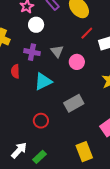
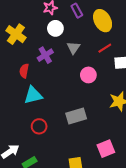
gray triangle: (57, 51) -> (74, 48), moved
purple cross: (32, 52) -> (45, 55), turned 35
cyan triangle: (43, 81) -> (33, 95), moved

